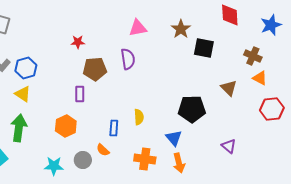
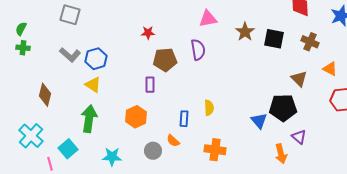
brown star: (181, 29) -> (245, 32), moved
brown cross: (253, 56) -> (310, 42), moved
black pentagon: (192, 109) -> (283, 108), moved
blue triangle: (174, 138) -> (259, 121), moved
orange arrow: (179, 163) -> (281, 154), moved
cyan star: (54, 166) -> (112, 157), moved

